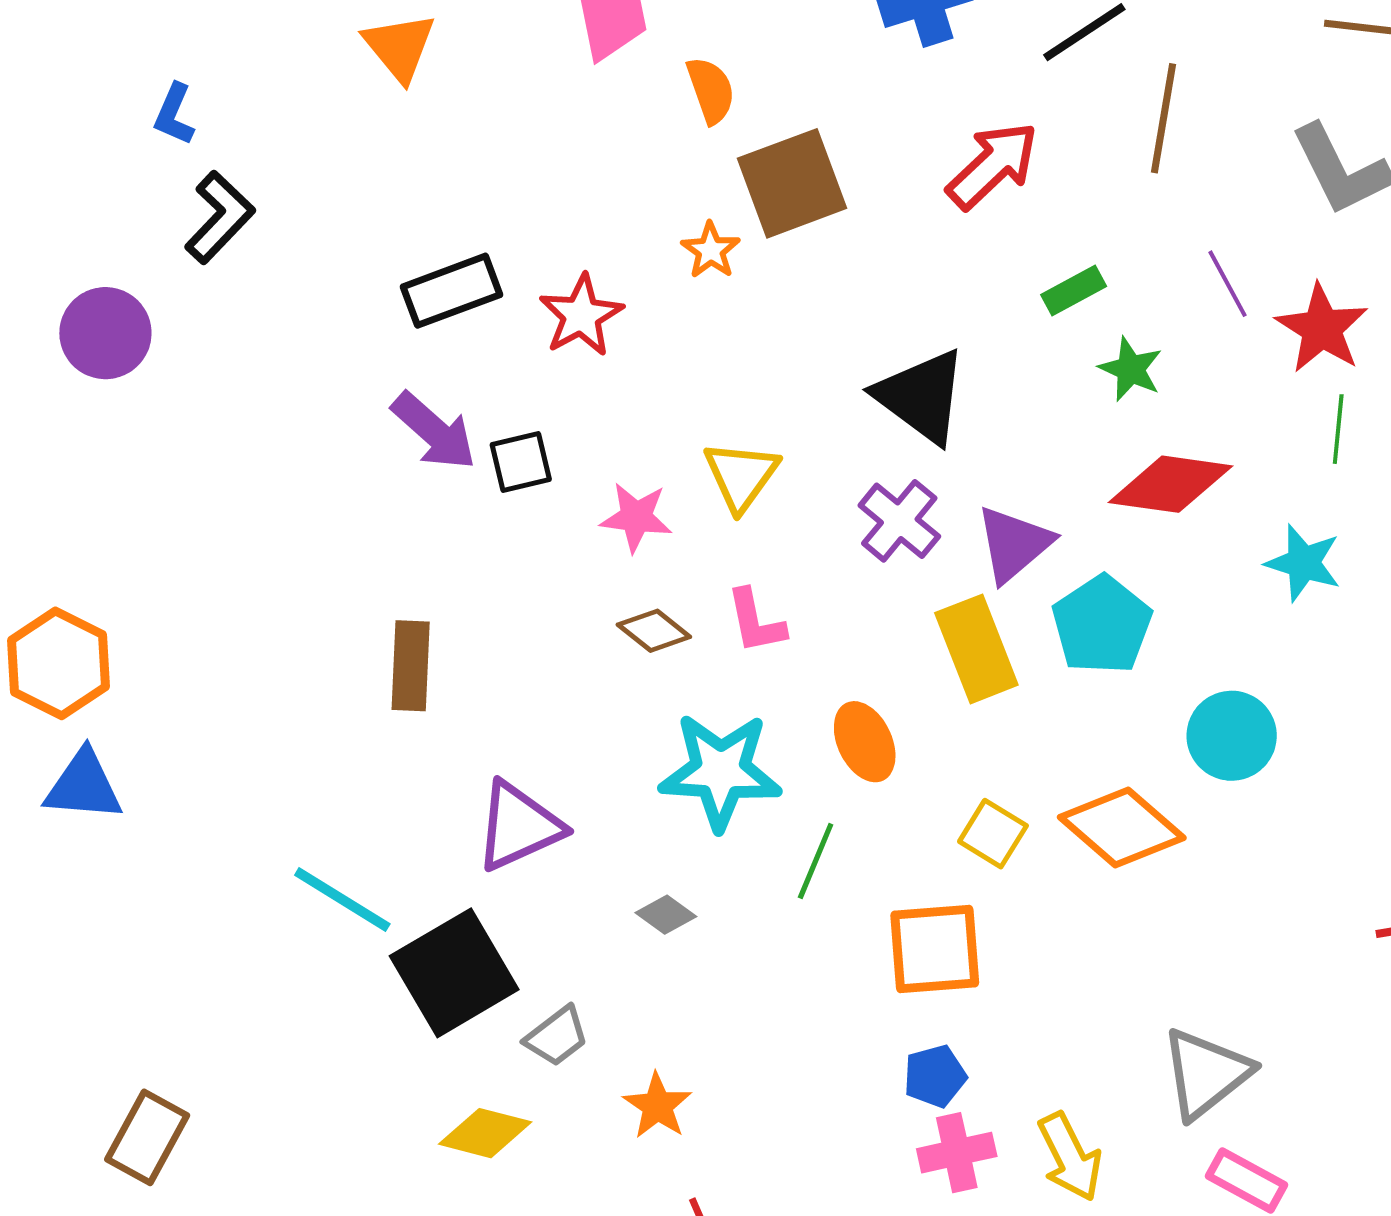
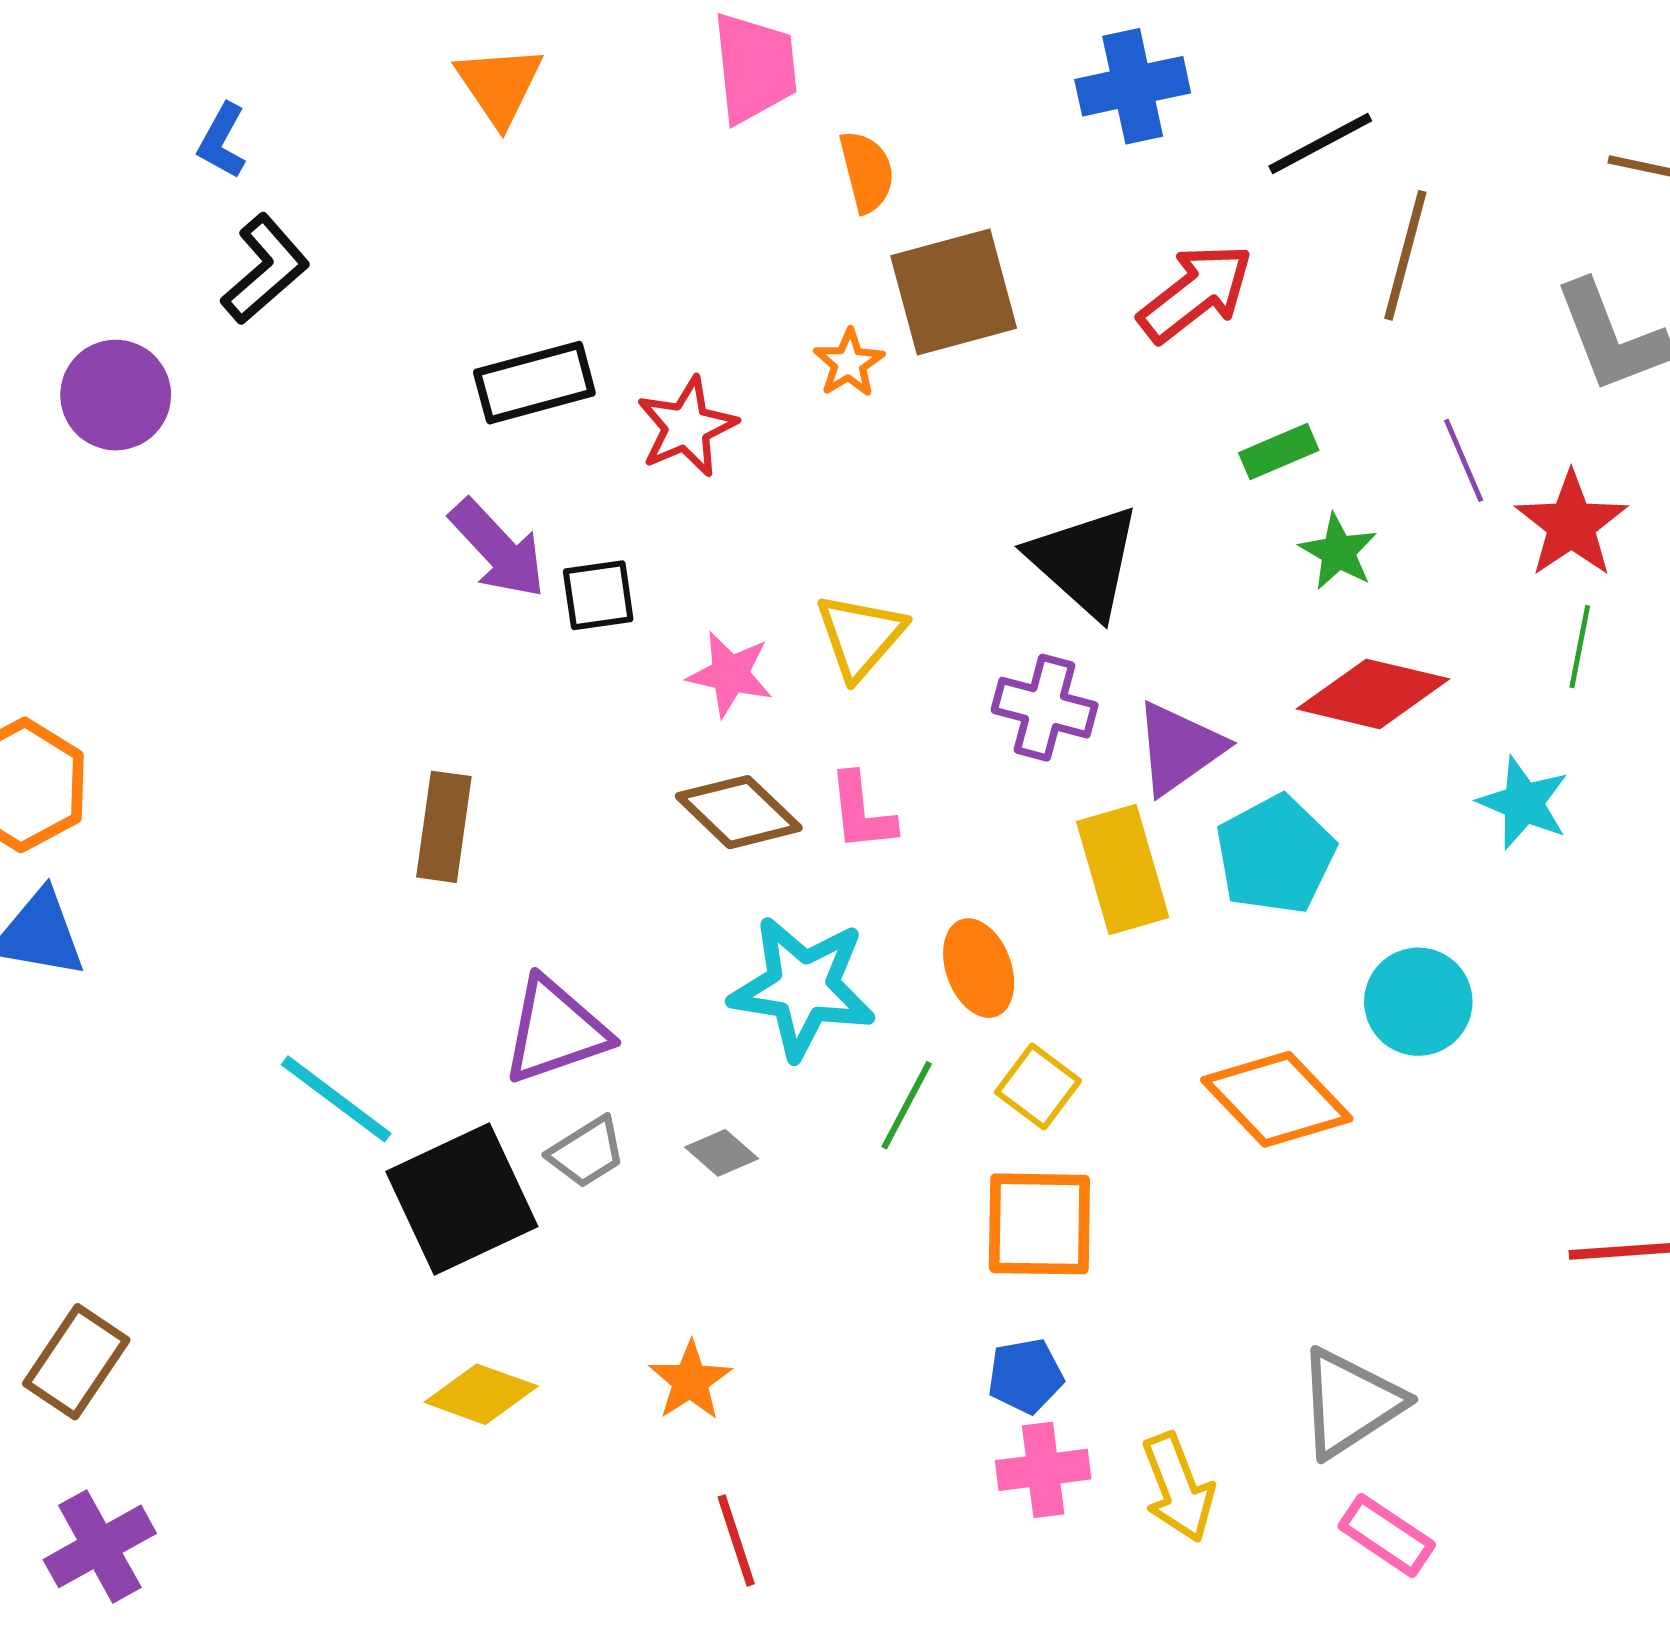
purple cross: (899, 521) -> (1045, 708), turned -30
brown diamond: (654, 631) -> (739, 812), size x1.4
yellow square: (993, 834) -> (1038, 1087), moved
gray trapezoid: (557, 1036) -> (587, 1152), moved

